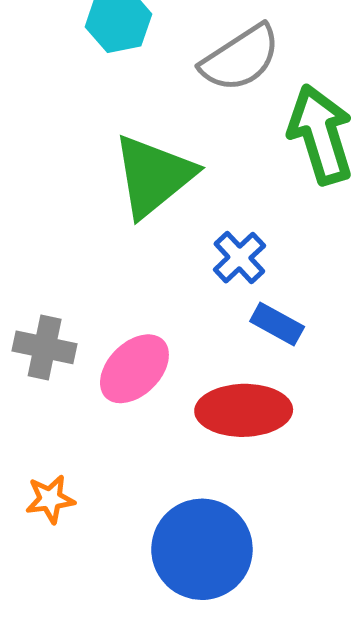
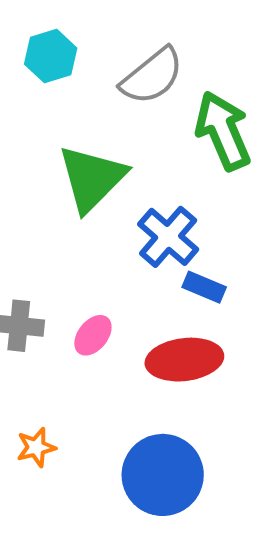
blue cross: (239, 258) -> (168, 237), size x1.4
pink ellipse: (134, 369) -> (93, 335), size x0.7

